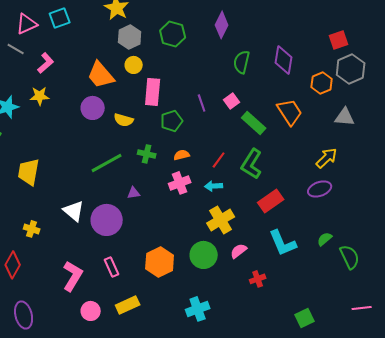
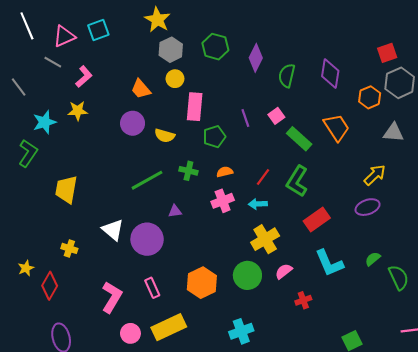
purple diamond: (222, 25) -> (256, 58), moved
orange trapezoid: (101, 75) -> (141, 89), size x0.7
yellow rectangle: (128, 305) -> (169, 327), size x1.4

